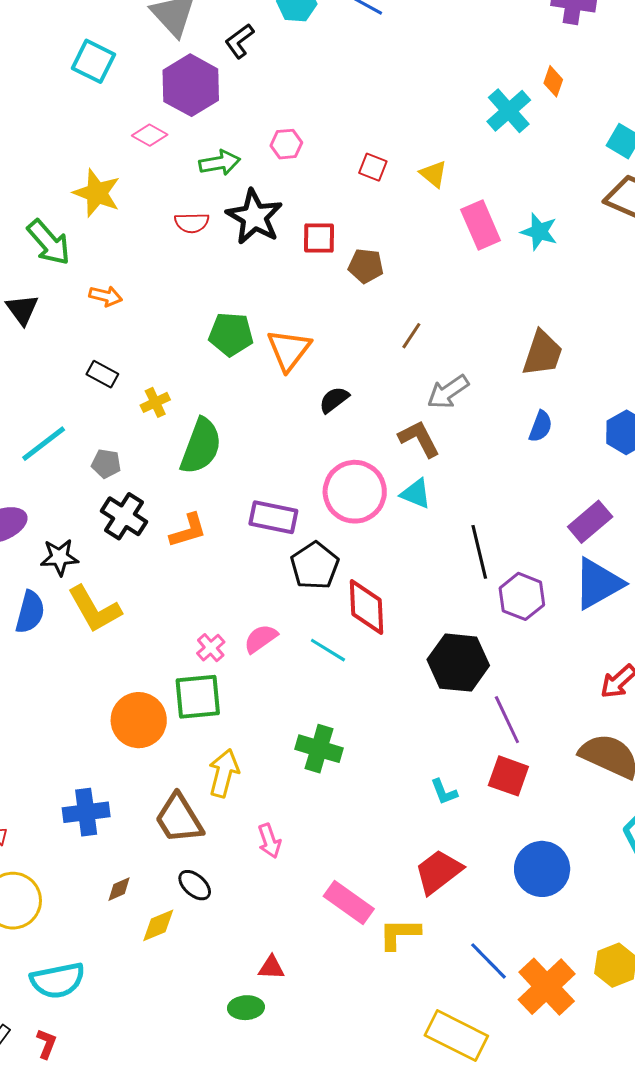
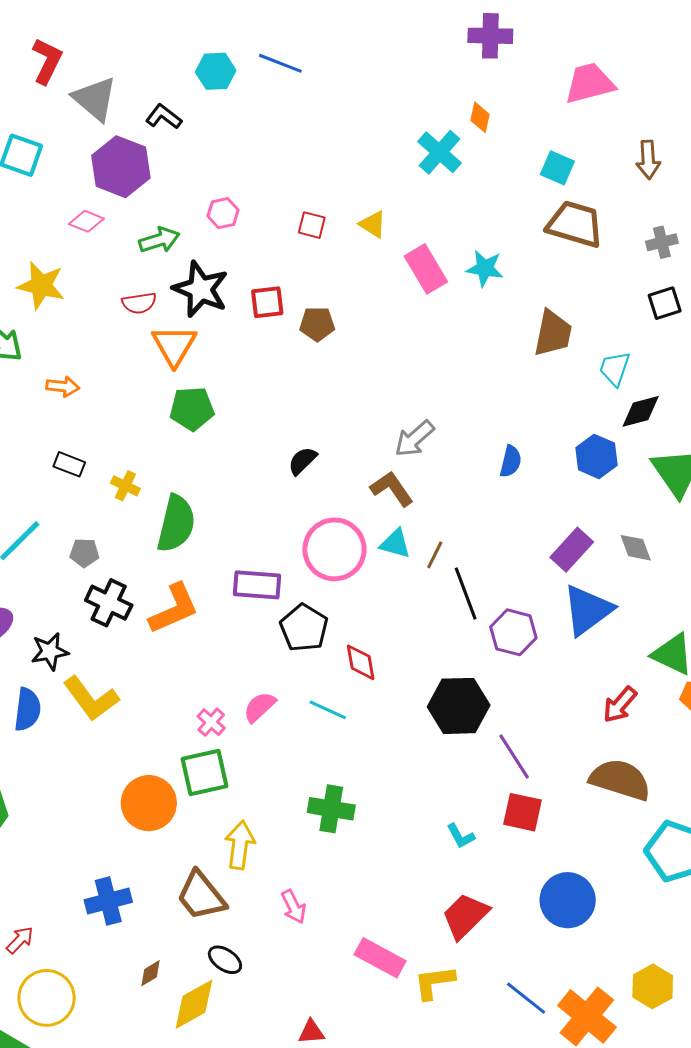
black L-shape: (239, 41) -> (164, 117), turned 81
brown line: (411, 336) -> (435, 555), moved
orange triangle: (289, 350) -> (174, 345), moved
brown trapezoid: (542, 353) -> (553, 333), moved
yellow cross: (155, 402) -> (125, 486), turned -32
orange L-shape: (188, 530) -> (174, 609), size x1.4
red diamond: (367, 607) -> (361, 662), size x0.7
yellow diamond: (158, 925) -> (194, 1004), size x1.4

